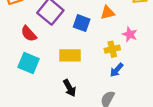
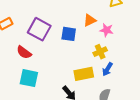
pink star: (130, 34) -> (107, 30), moved
yellow rectangle: (70, 55) -> (84, 74), moved

